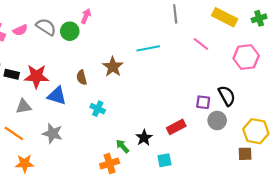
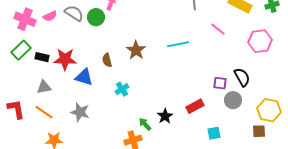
cyan line: (148, 48) -> (178, 44), moved
gray triangle: (23, 106) -> (44, 87), moved
cyan cross: (98, 109) -> (122, 89), turned 32
cyan square: (164, 160) -> (214, 133), moved

